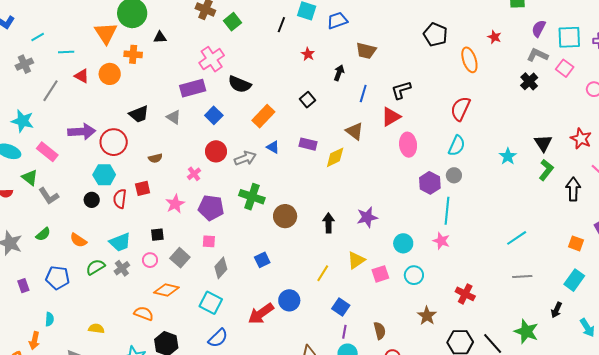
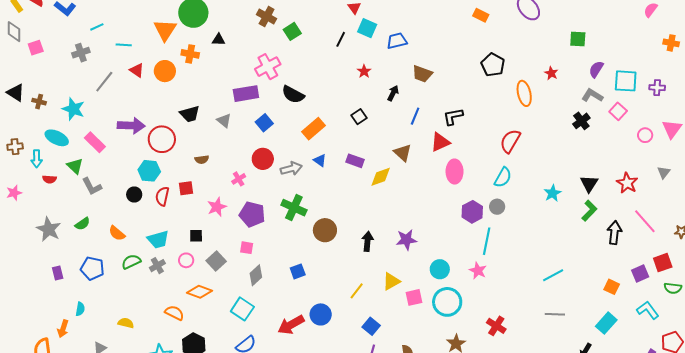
cyan circle: (414, 275) -> (447, 302), size x1.5

